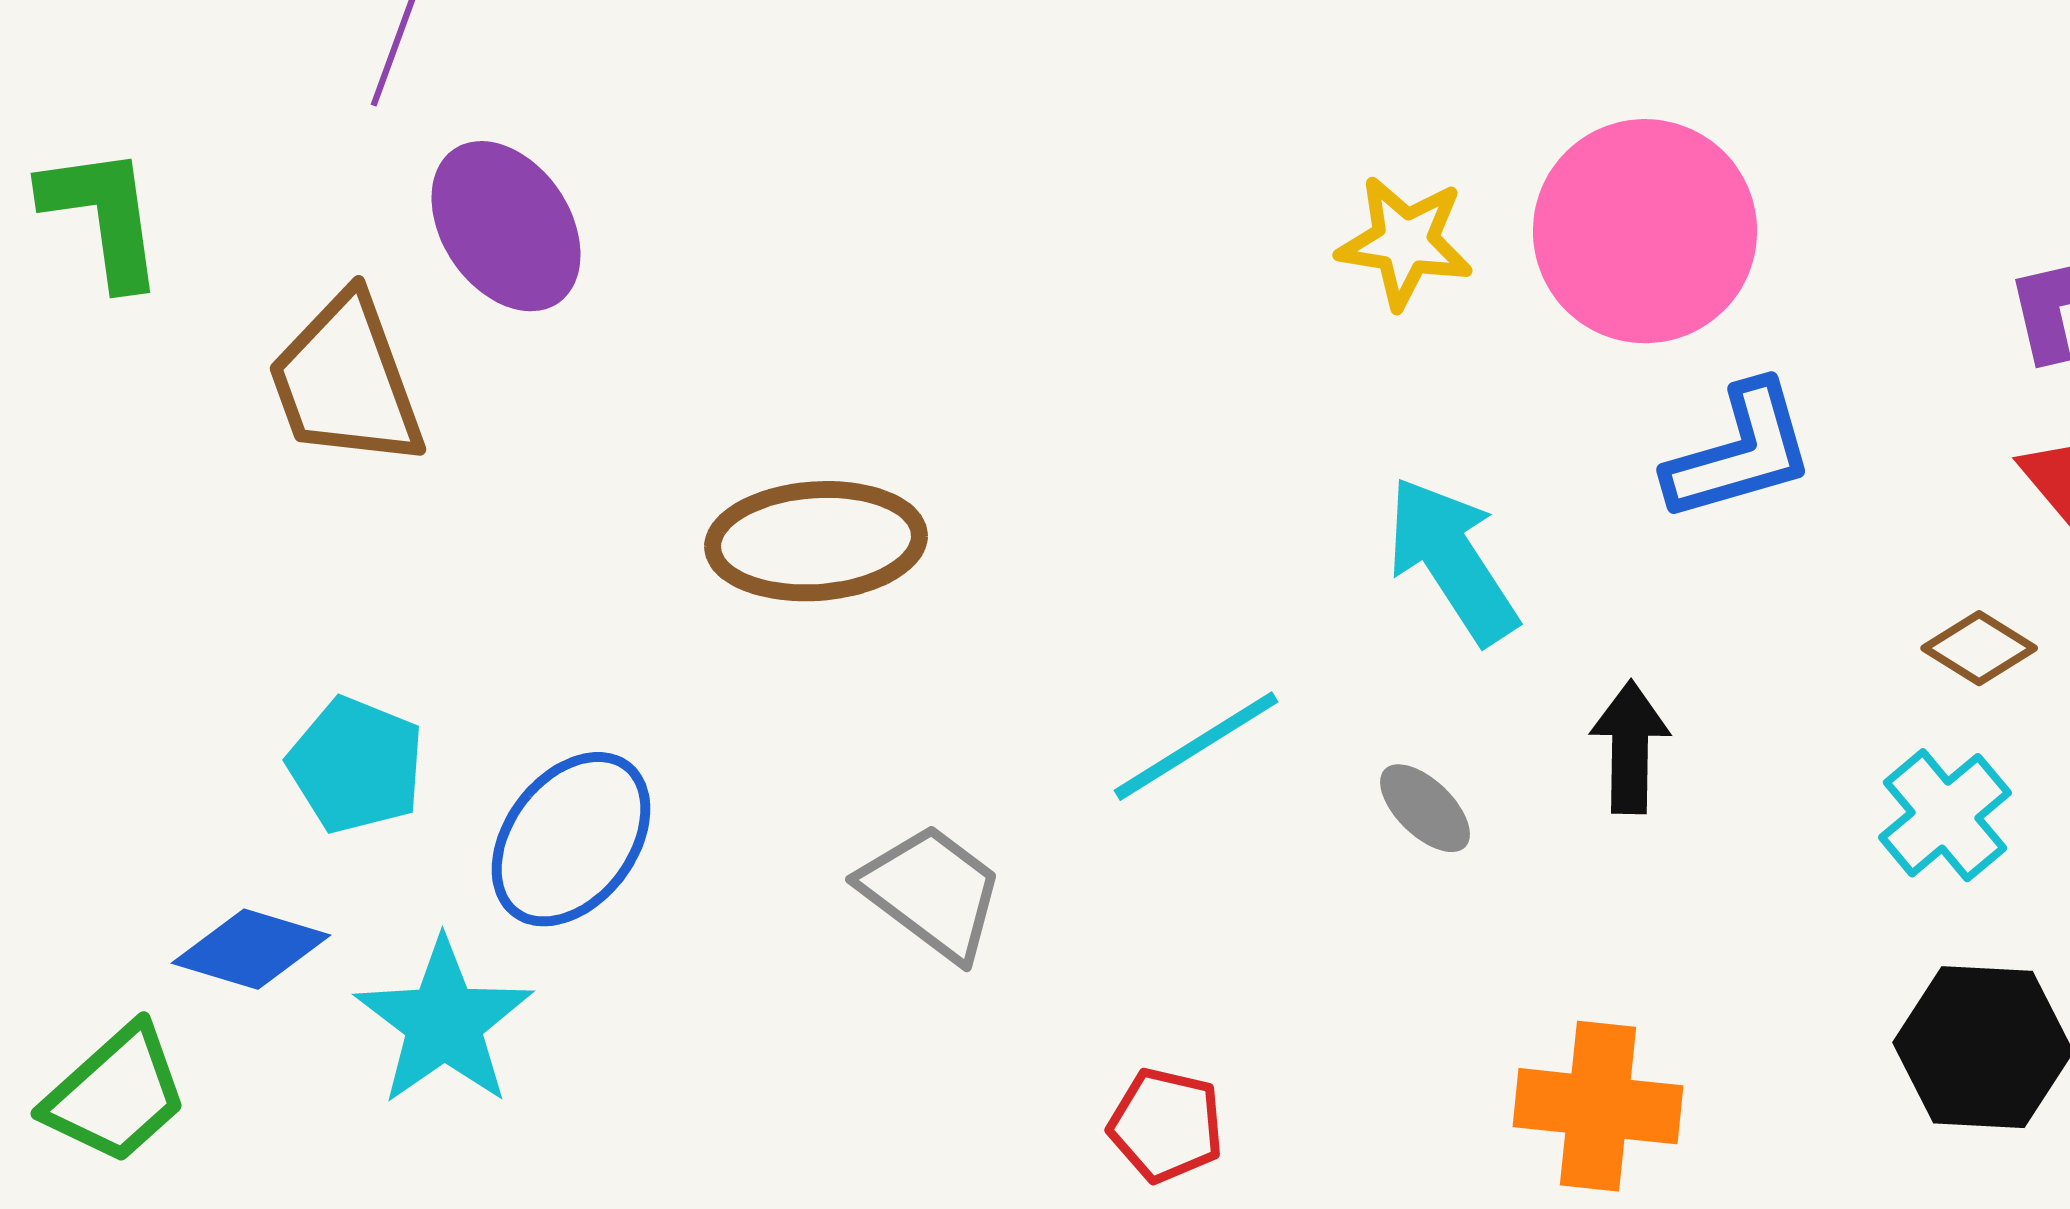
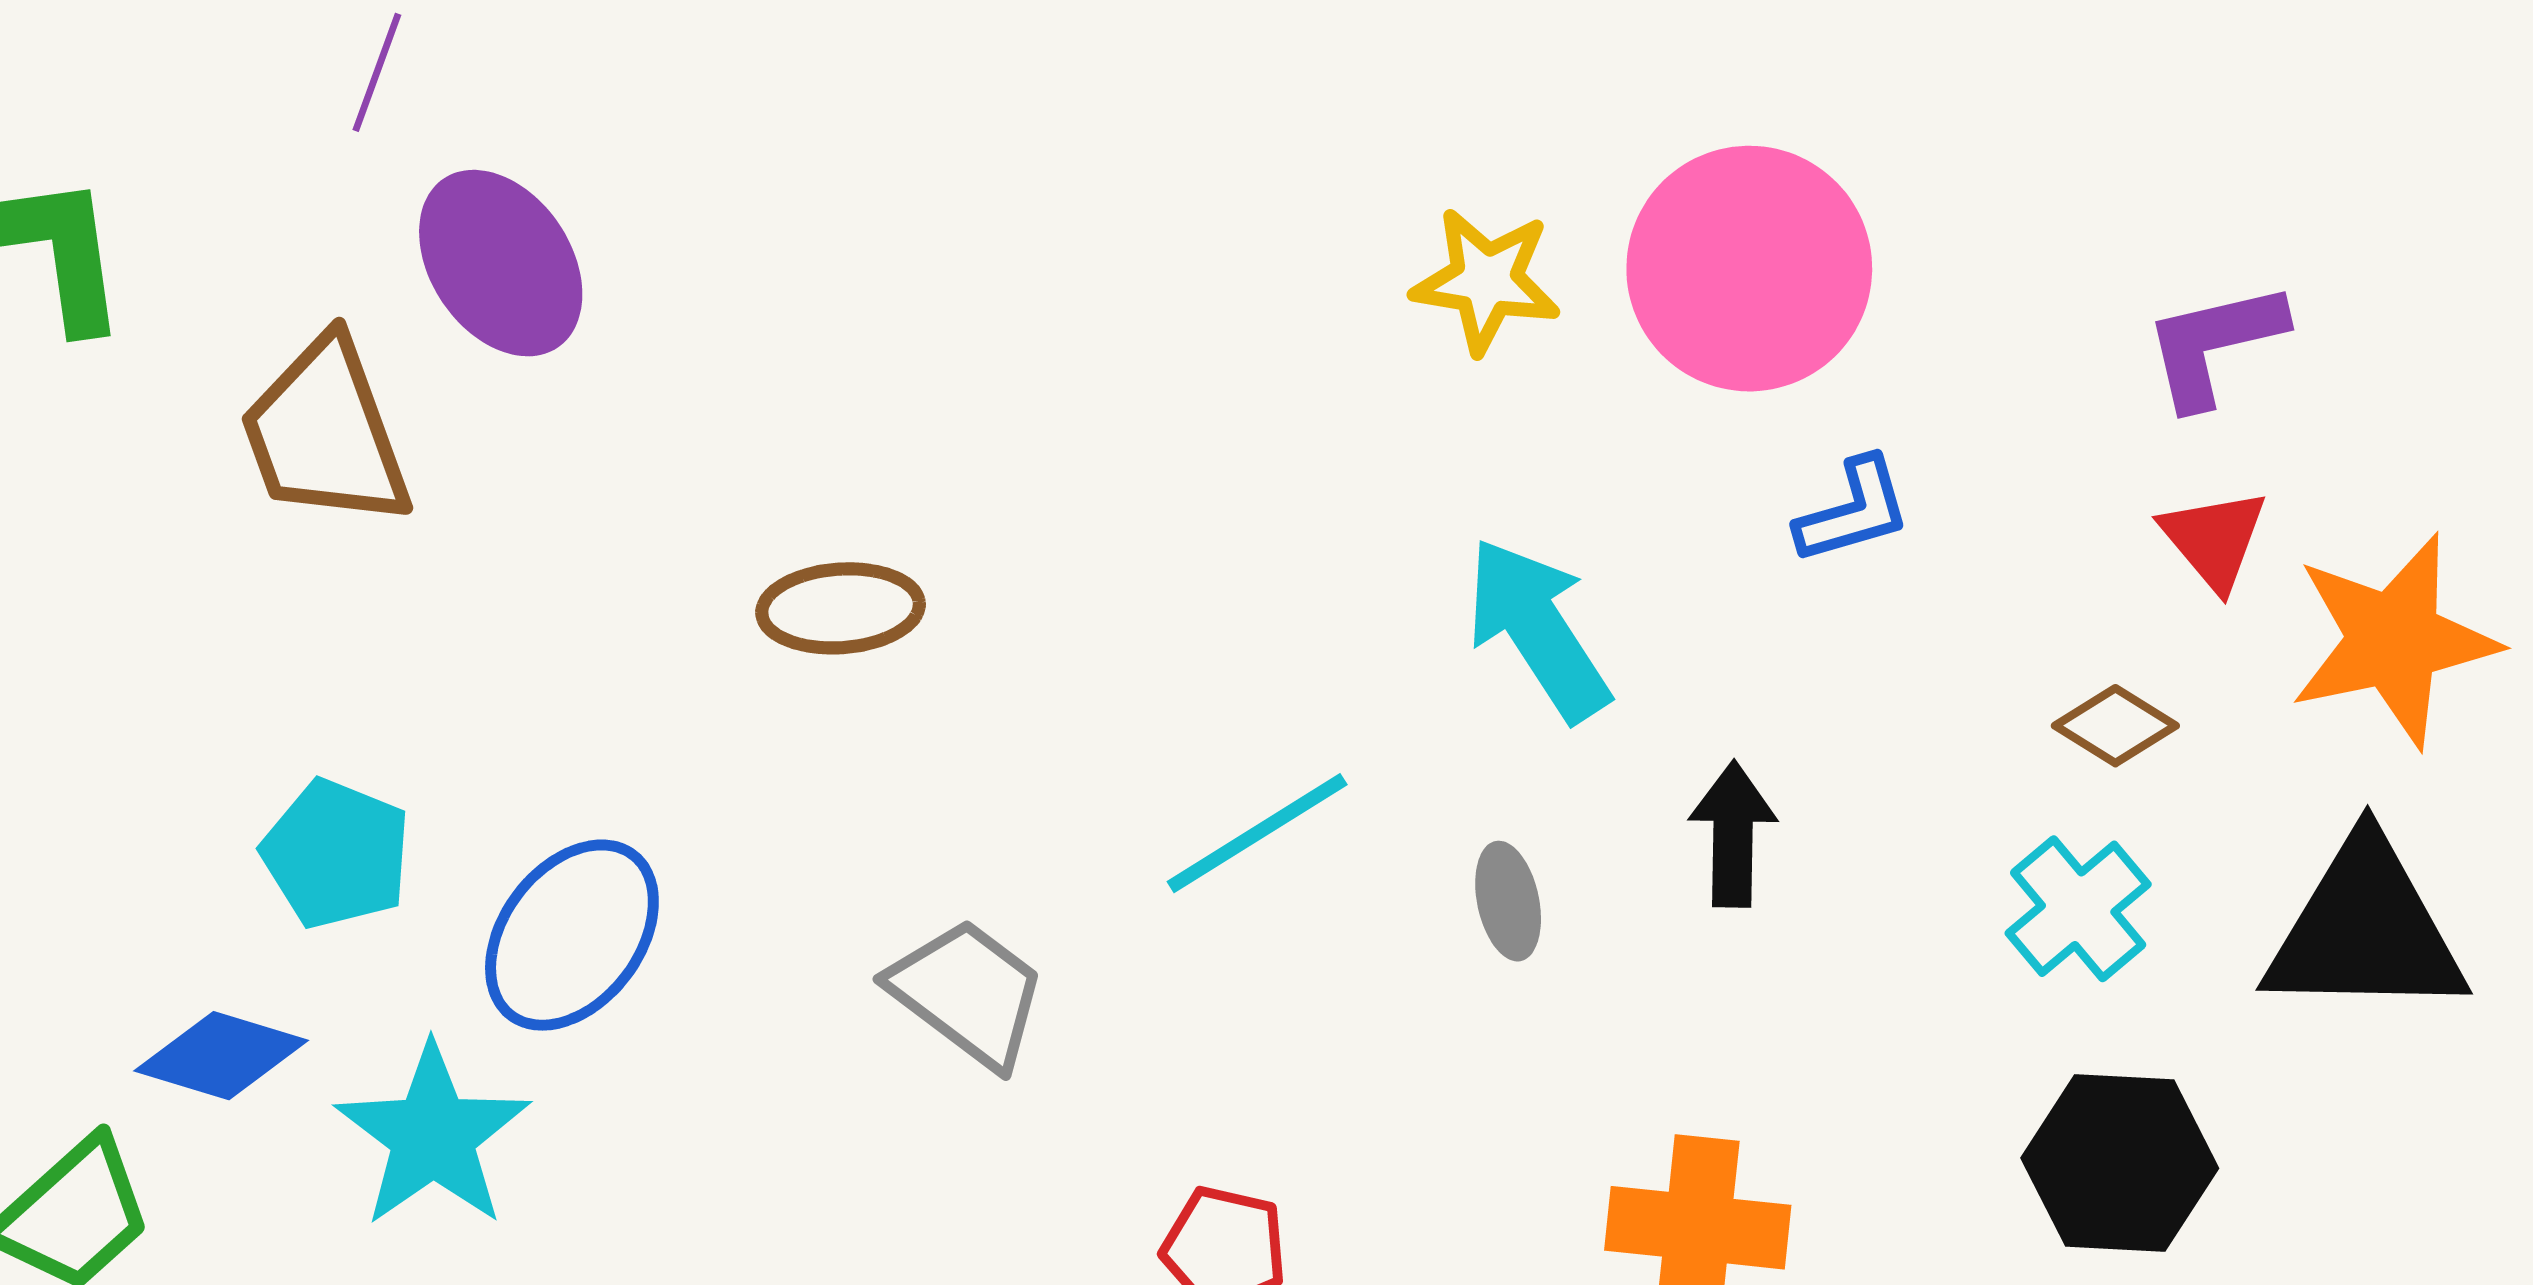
blue L-shape: (1740, 452) -> (1853, 511), size x0.7
brown ellipse: (816, 541) -> (841, 608), size x0.7
gray ellipse: (1425, 808) -> (1508, 901), turned 34

